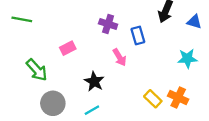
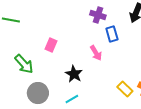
purple cross: (108, 24) -> (98, 15), moved
pink rectangle: (68, 48) -> (51, 45), turned -40

